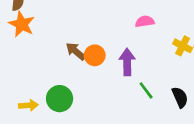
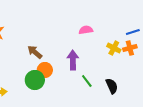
orange circle: (95, 55) -> (45, 70), moved
green circle: (60, 99) -> (35, 80), moved

